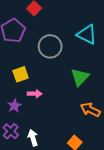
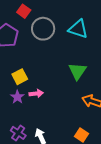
gray circle: (50, 46) -> (43, 29), moved
purple star: (14, 106) -> (17, 97), moved

